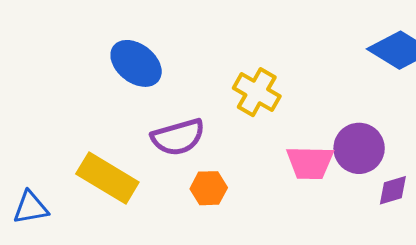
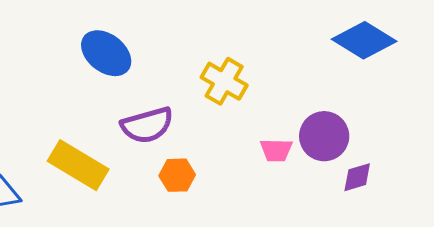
pink trapezoid: (310, 163) -> (276, 150), size x0.7

